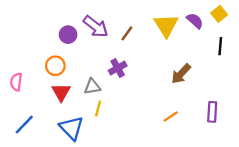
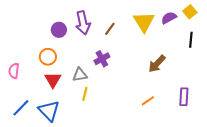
purple semicircle: (195, 21) -> (169, 18), turned -70
purple arrow: (96, 27) -> (83, 23), turned 40
blue triangle: (71, 128) -> (49, 111), moved

